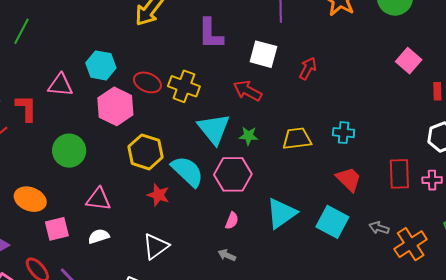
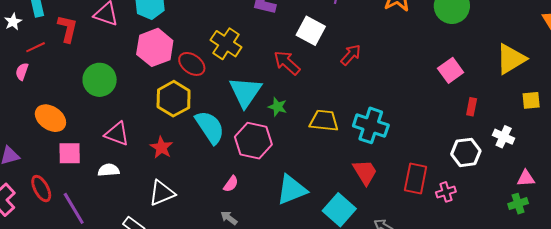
red ellipse: (147, 82) -> (192, 64), moved
cyan cross: (344, 133) -> (371, 125), size x1.6
pink cross: (432, 180) -> (446, 192), turned -30
red star: (158, 195) -> (161, 147), moved
pink semicircle: (232, 221) -> (231, 184), moved

